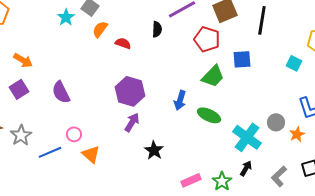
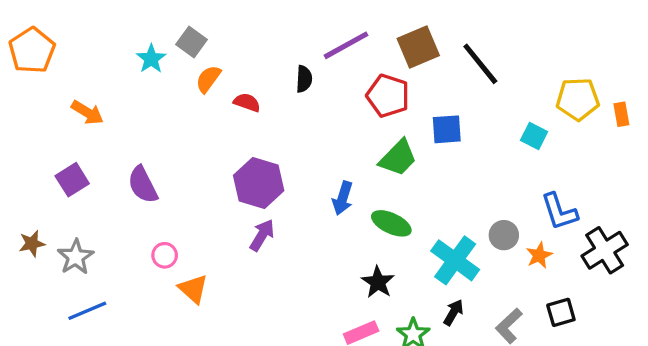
black line: (262, 20) -> (480, 64), turned -48
orange arrow: (23, 60) -> (87, 113), moved
black star: (154, 150) -> (378, 282), moved
blue line: (50, 152) -> (87, 311), moved

